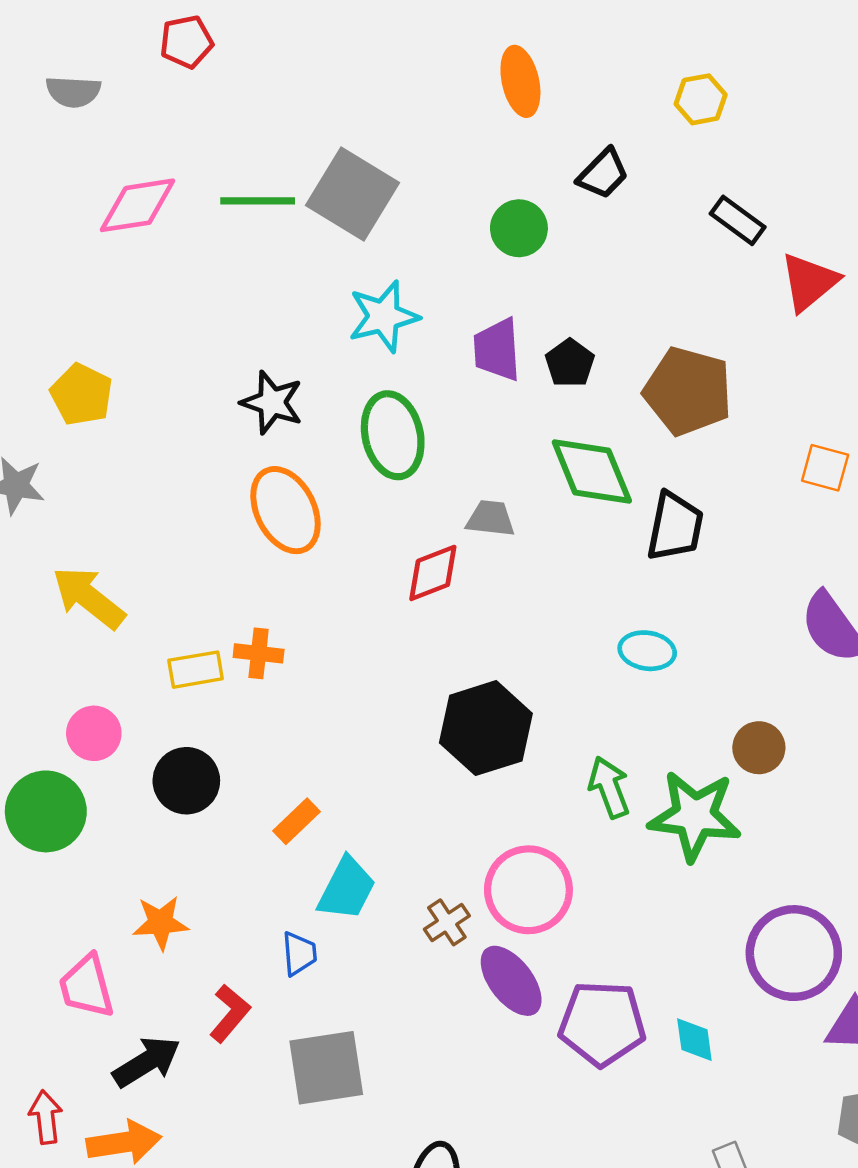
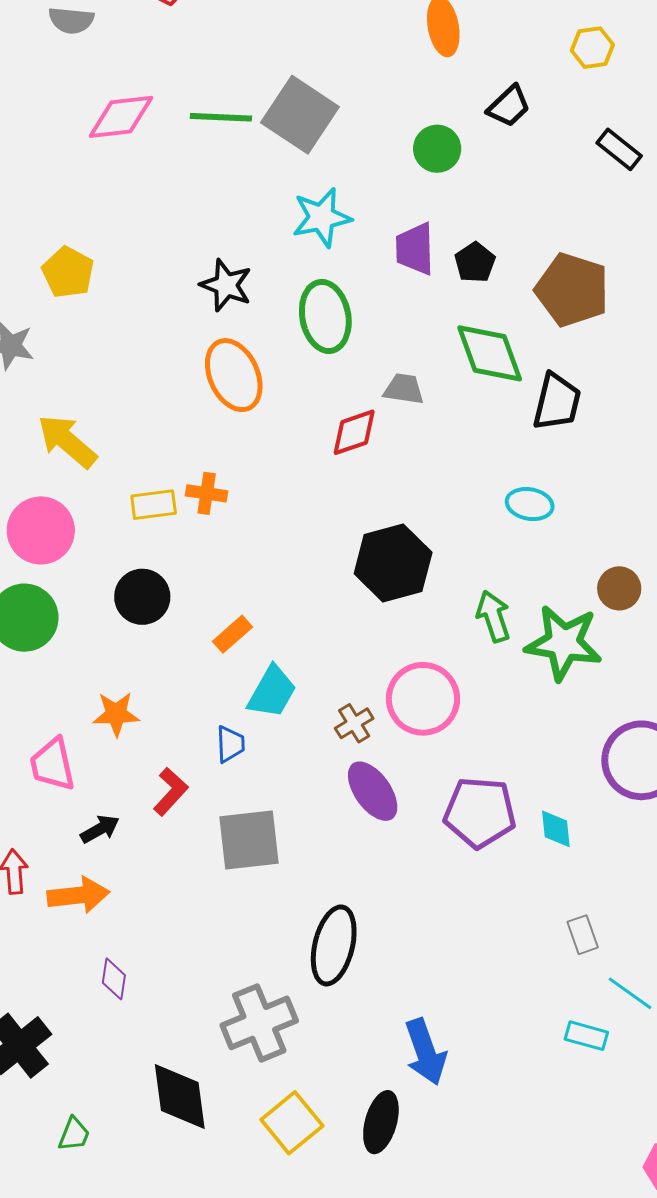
pink circle: (94, 733) -> (41, 530), moved, size x1.5
purple ellipse: (511, 981) -> (373, 791), moved
black arrow: (147, 1062) -> (100, 829), size x0.7

